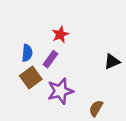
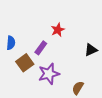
red star: (60, 34) -> (58, 30), moved
blue semicircle: (27, 53) -> (11, 43), moved

